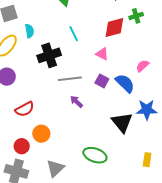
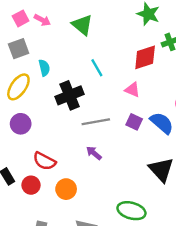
purple arrow: (76, 102) -> (94, 153), moved
red semicircle: (25, 109) -> (44, 161), turned 60
red circle: (22, 146) -> (31, 185), moved

